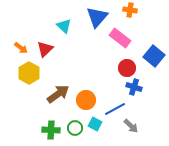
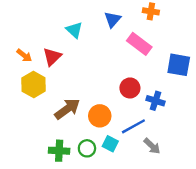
blue triangle: (97, 17) -> (113, 19), size x0.7
blue square: (154, 56) -> (179, 65), turned -30
red circle: (127, 68) -> (130, 88), moved

